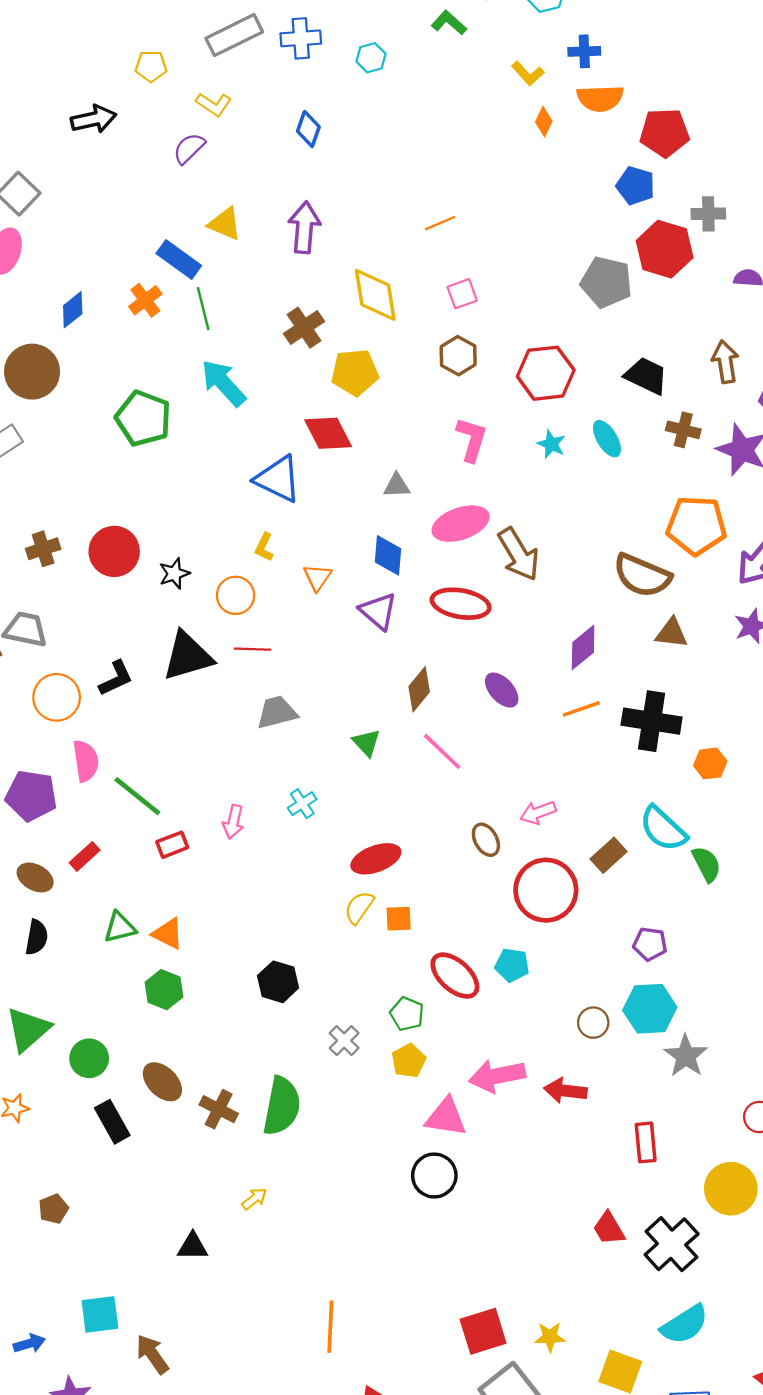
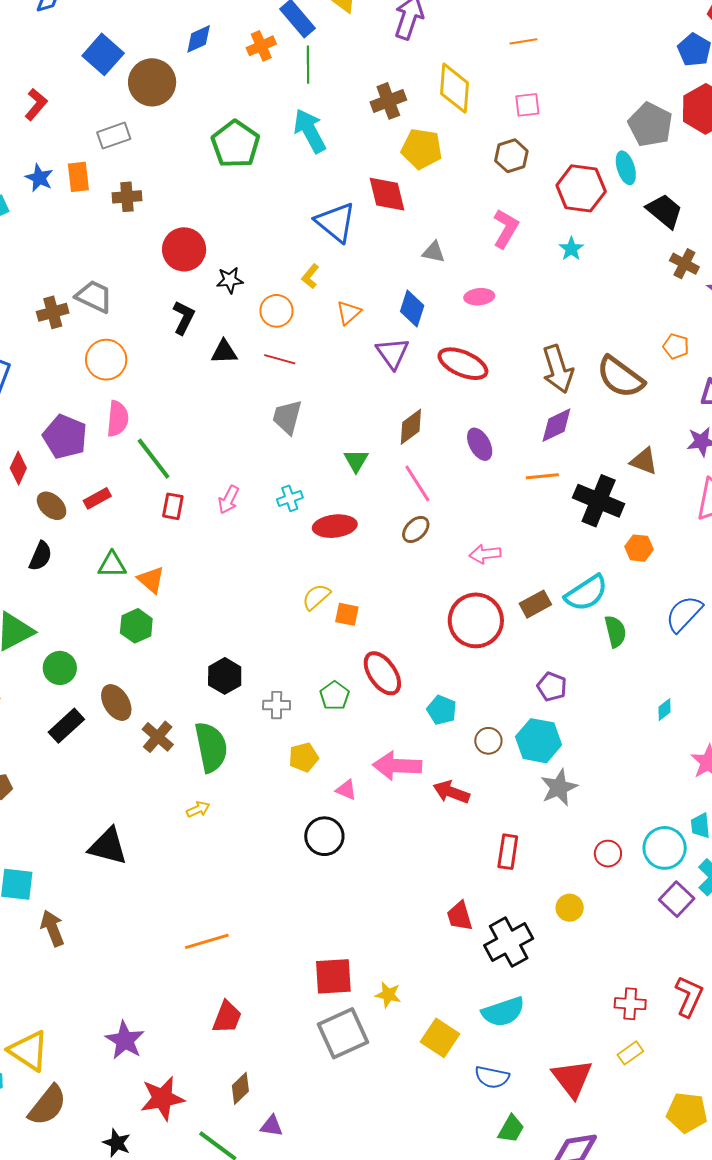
cyan ellipse: (607, 439) -> (626, 168), moved
pink ellipse: (461, 524) -> (479, 297), size x0.6
orange pentagon: (696, 525) -> (676, 346), size x0.5
brown cross: (43, 549) -> (127, 197), moved
brown arrow: (519, 554) -> (558, 369), moved
brown triangle: (671, 633) -> (644, 461), moved
black triangle: (188, 656) -> (224, 352), size x0.6
black L-shape: (116, 678) -> (184, 318), moved, turned -52
gray trapezoid: (277, 712) -> (287, 417), turned -75
cyan semicircle: (663, 829) -> (586, 593), turned -90
brown ellipse: (486, 840) -> (416, 529), moved, turned 60
red rectangle: (172, 845) -> (173, 506), turned -72
red ellipse: (376, 859) -> (335, 526), moved
cyan pentagon: (512, 965) -> (442, 710), moved
black hexagon: (278, 982) -> (225, 676), moved
gray cross: (344, 1041) -> (277, 705), turned 32
yellow pentagon: (409, 1061) -> (304, 757), moved
green semicircle: (282, 1106) -> (211, 747), turned -36
pink triangle: (446, 1117) -> (346, 790), size x0.6
black rectangle: (112, 1122) -> (66, 726), turned 63
yellow circle: (731, 1189) -> (570, 908), size x0.6
yellow arrow: (254, 1199) -> (198, 809), moved
black triangle: (193, 1246) -> (108, 846), size x1.5
orange line: (330, 1327) -> (207, 941), turned 57

